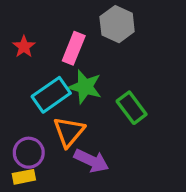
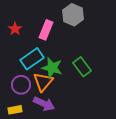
green star: (85, 87) -> (52, 68), moved
purple circle: (29, 153) -> (21, 85), moved
purple arrow: (91, 161) -> (44, 104), moved

